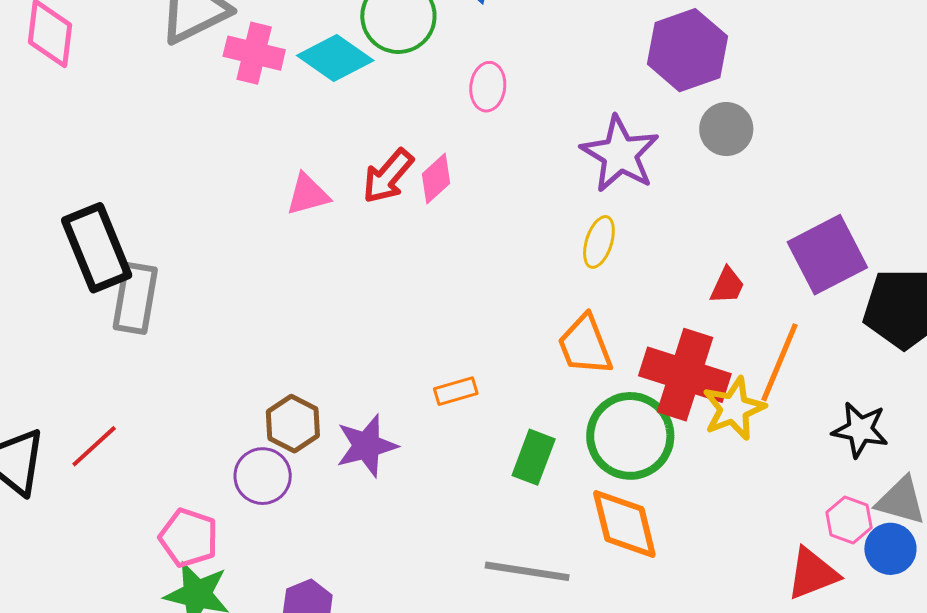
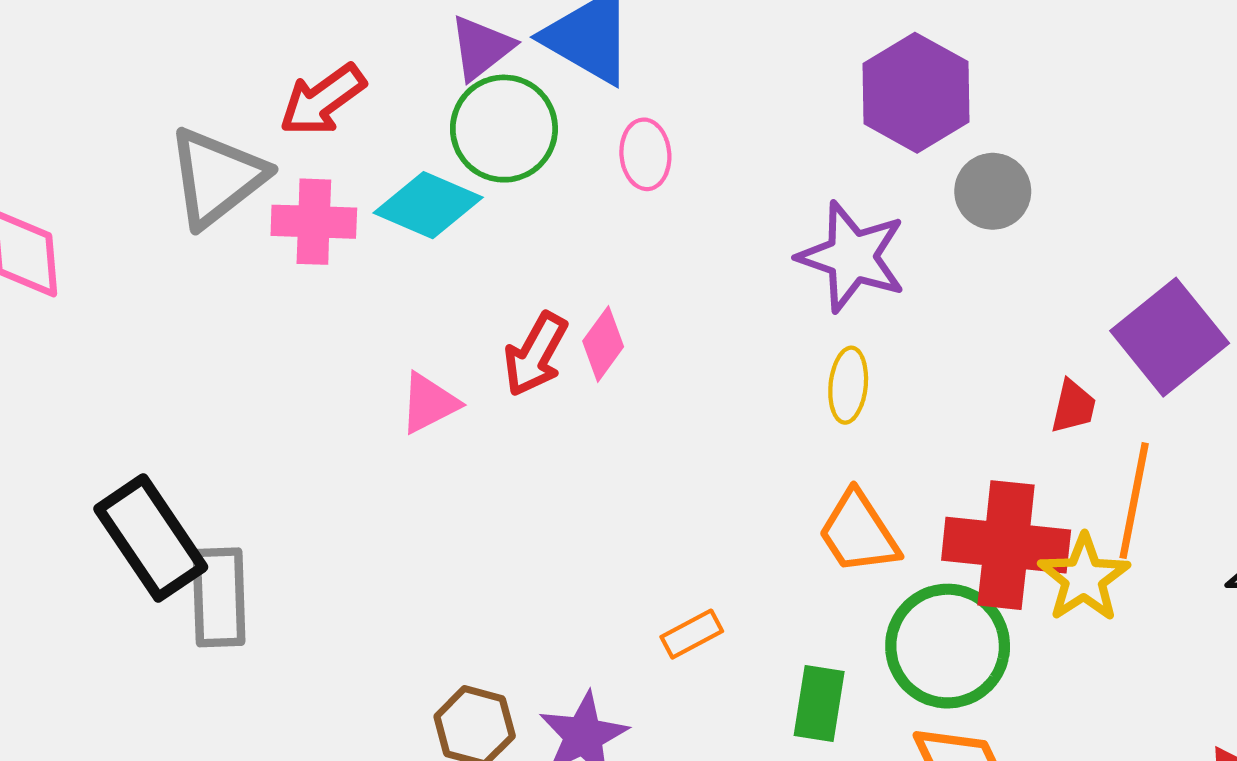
pink ellipse: (488, 87) -> (645, 154), moved
red trapezoid: (727, 286) -> (1073, 406), moved

